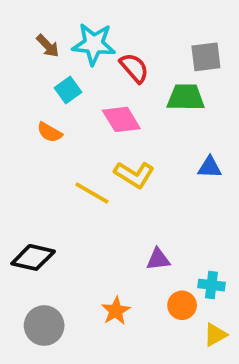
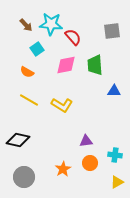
green trapezoid: (186, 97) -> (95, 65), moved, turned -95
pink diamond: (121, 119) -> (66, 65), turned -70
yellow L-shape: (134, 175) -> (62, 105), moved
yellow line: (92, 193) -> (29, 100), moved
orange circle: (182, 305) -> (90, 163), moved

